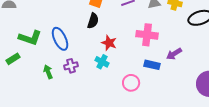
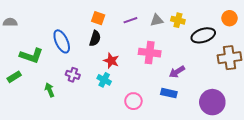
blue ellipse: (60, 39) -> (62, 41), moved
blue rectangle: (152, 65) -> (169, 93), moved
purple cross: (71, 66) -> (73, 75), moved, turned 32

